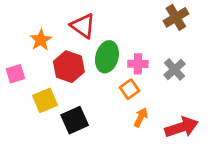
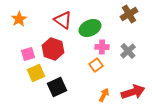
orange star: (41, 40) -> (19, 19), moved
green ellipse: (107, 57) -> (90, 28), moved, turned 50
pink square: (15, 74) -> (28, 54), moved
orange arrow: (141, 117) -> (104, 95), moved

